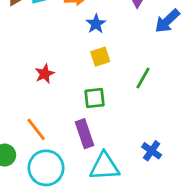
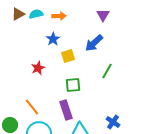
blue arrow: (167, 21) -> (94, 43), moved
blue star: (96, 24) -> (53, 39), moved
yellow square: (100, 57) -> (68, 56), moved

